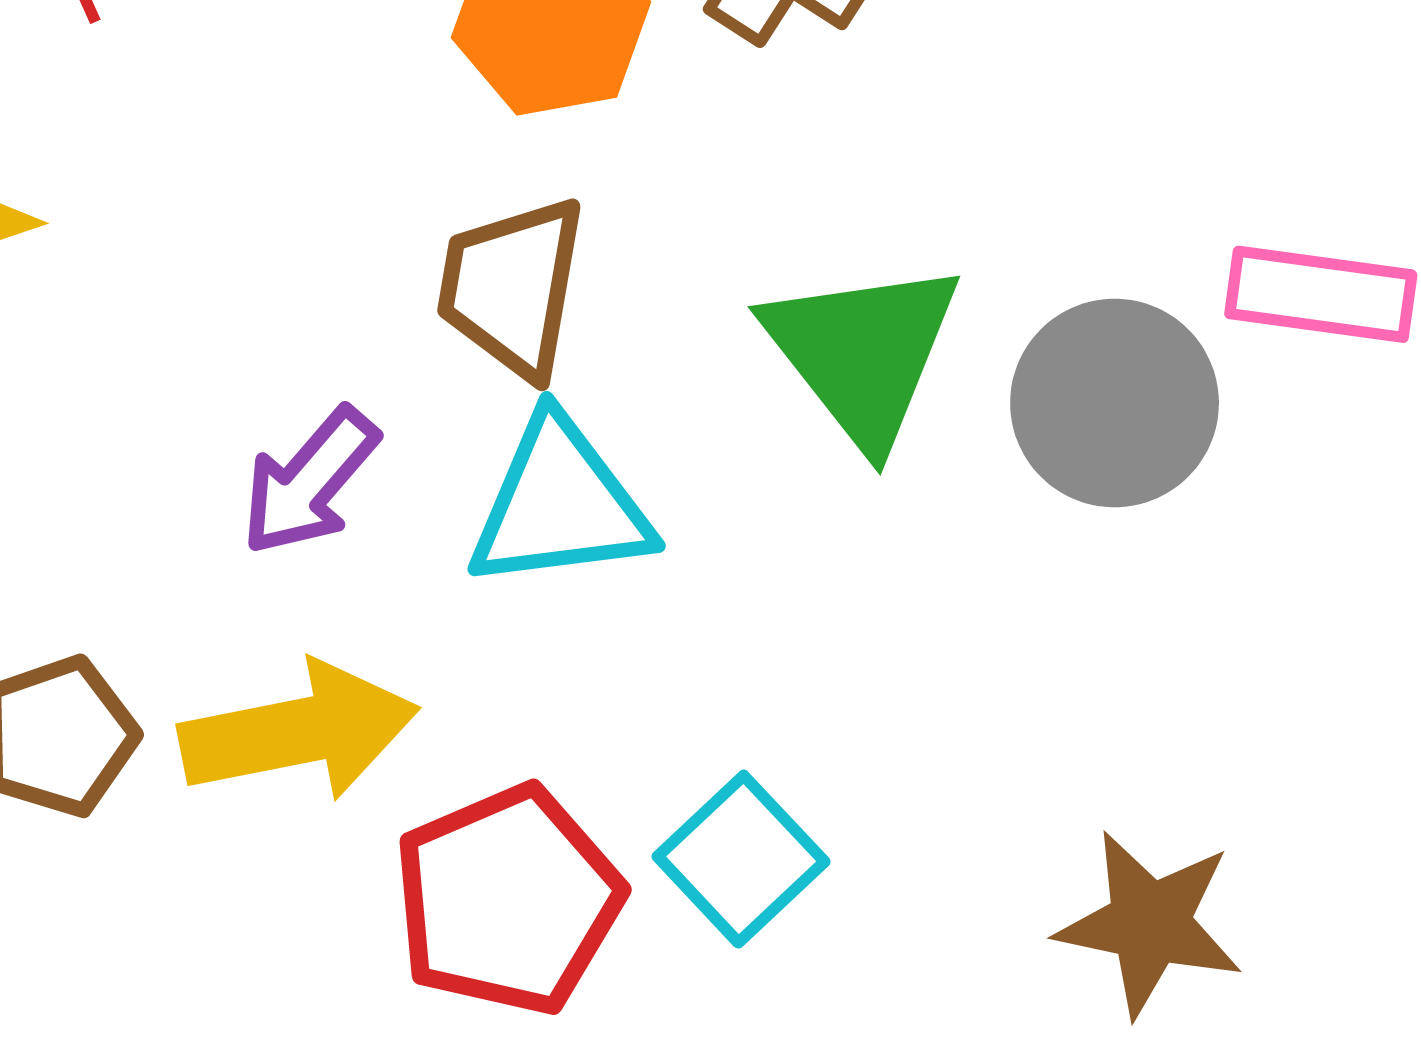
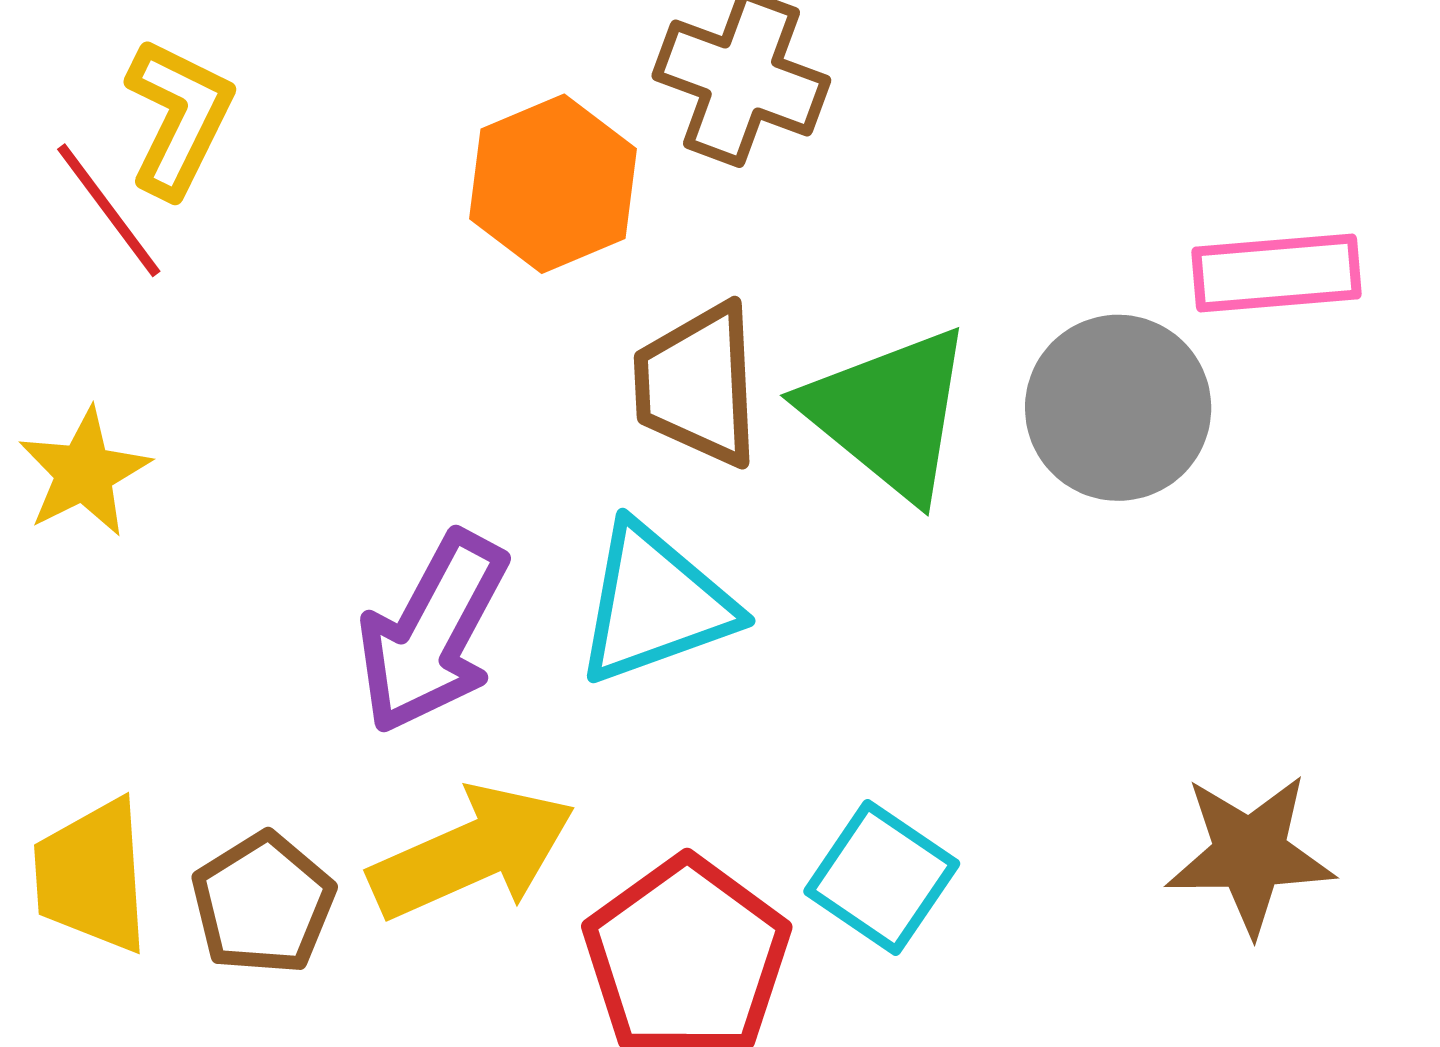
brown trapezoid: (512, 287) -> (698, 385), moved
purple arrow: (309, 481) -> (432, 633), size x1.4

